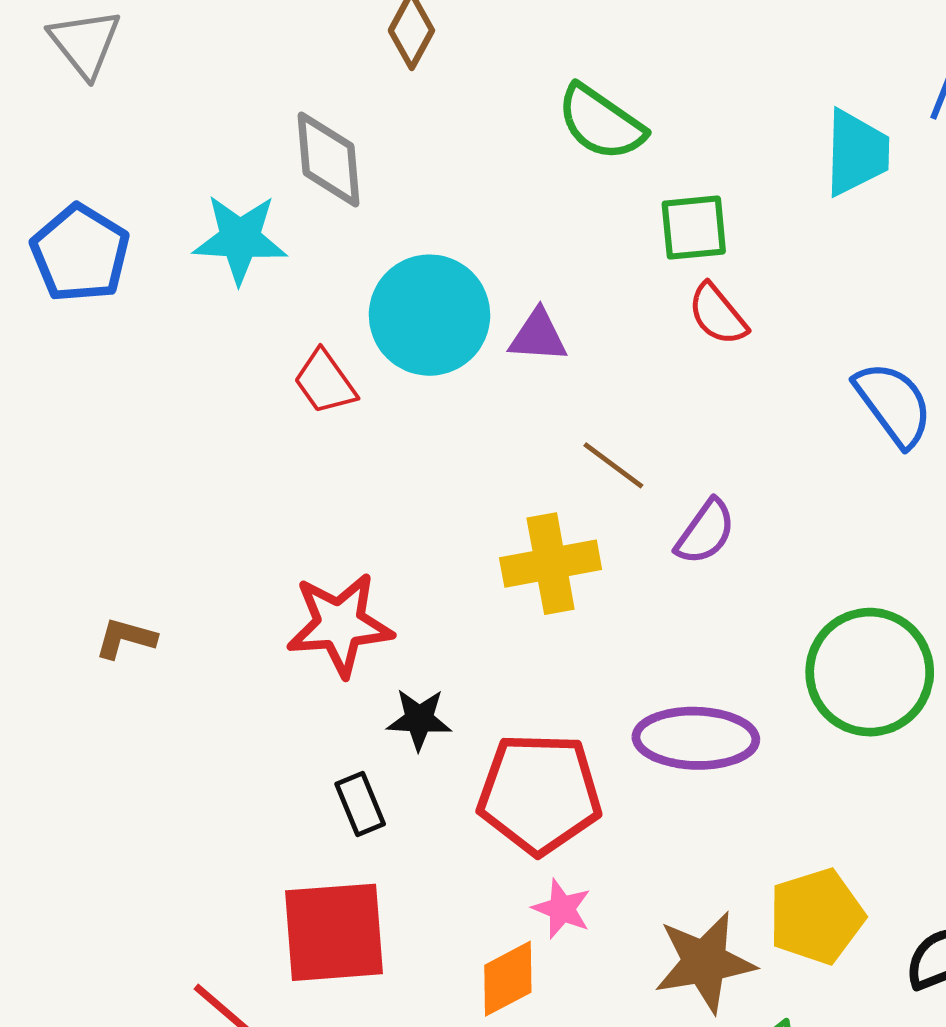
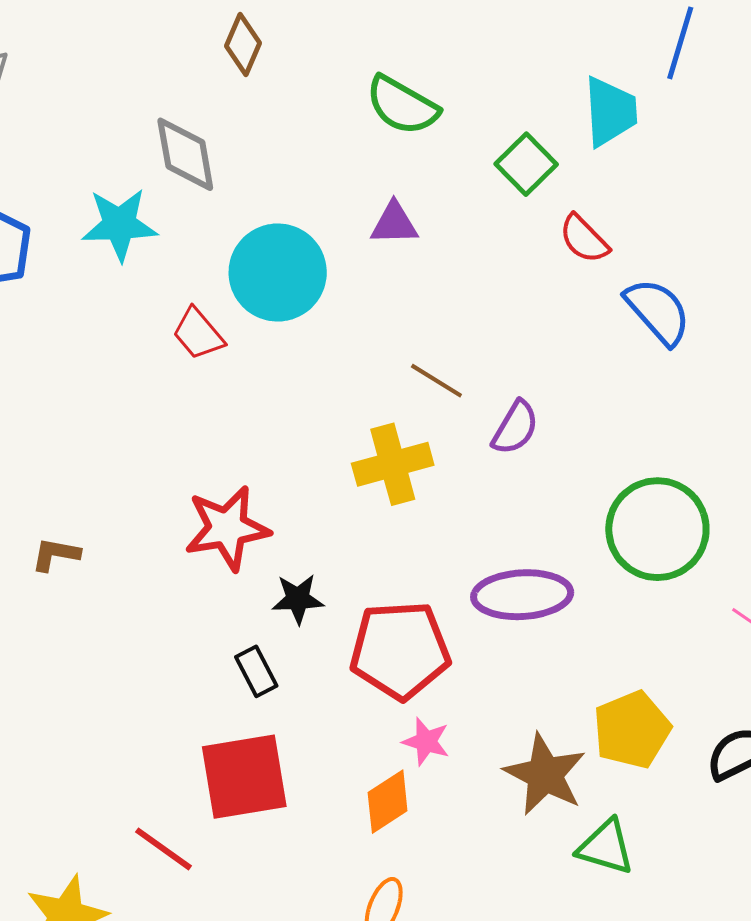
green square: (694, 228) -> (526, 164), moved, turned -34
red semicircle: (718, 314) -> (584, 239), moved
purple triangle: (538, 336) -> (394, 223), moved
brown star: (705, 962) -> (545, 774), turned -30

